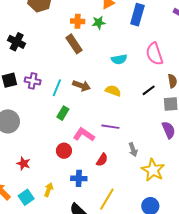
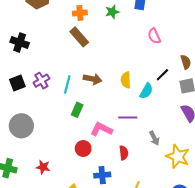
green star: (99, 23) -> (112, 12), moved
pink semicircle: (154, 54) -> (154, 36), moved, size x0.7
cyan semicircle: (119, 59) -> (146, 91), moved, turned -42
purple cross: (33, 81) -> (41, 81), turned -35
yellow semicircle: (113, 91) -> (126, 80), turned -105
red semicircle: (102, 160) -> (124, 153), turned -32

